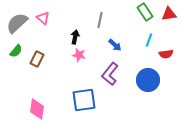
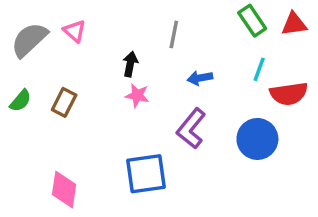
blue arrow: (115, 45) -> (200, 78), turned 128
green semicircle: (16, 51) -> (21, 101), moved
red semicircle: (166, 54) -> (289, 94), size x1.5

